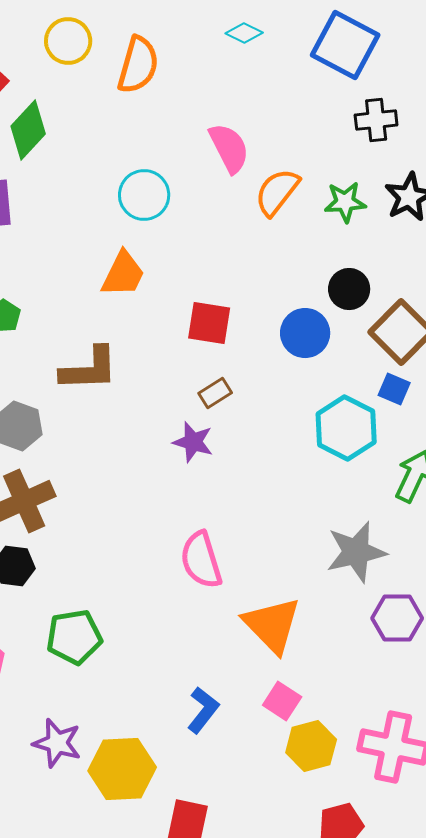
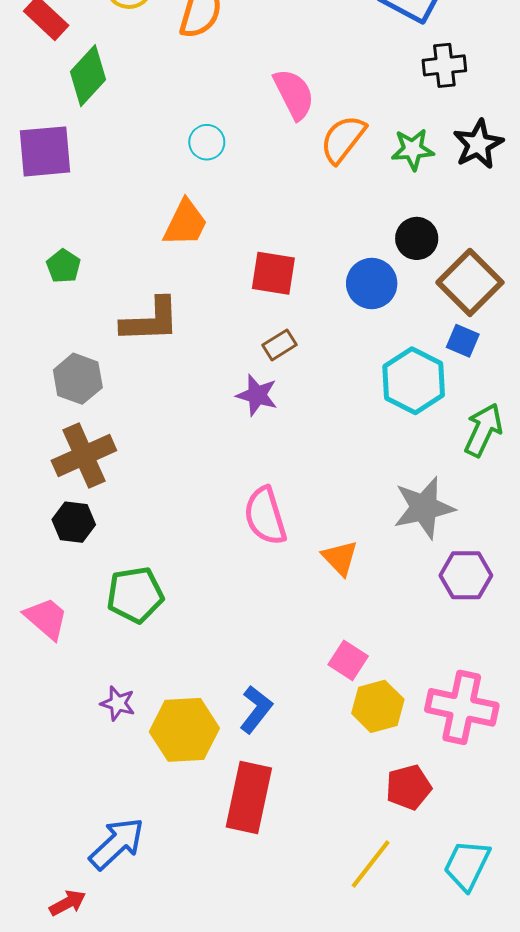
cyan circle: (144, 195) -> (207, 142), size x0.7
orange triangle: (272, 625) -> (340, 558), moved, size x0.6
blue L-shape: (203, 710) -> (256, 709), moved
purple star: (57, 743) -> (118, 703), size x0.7

